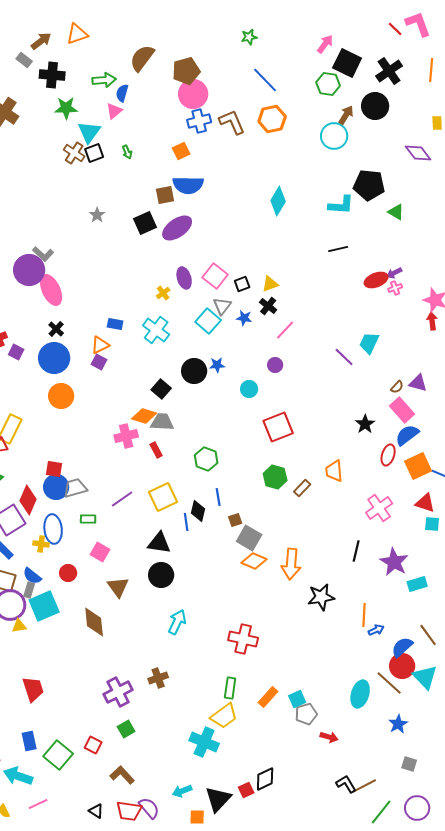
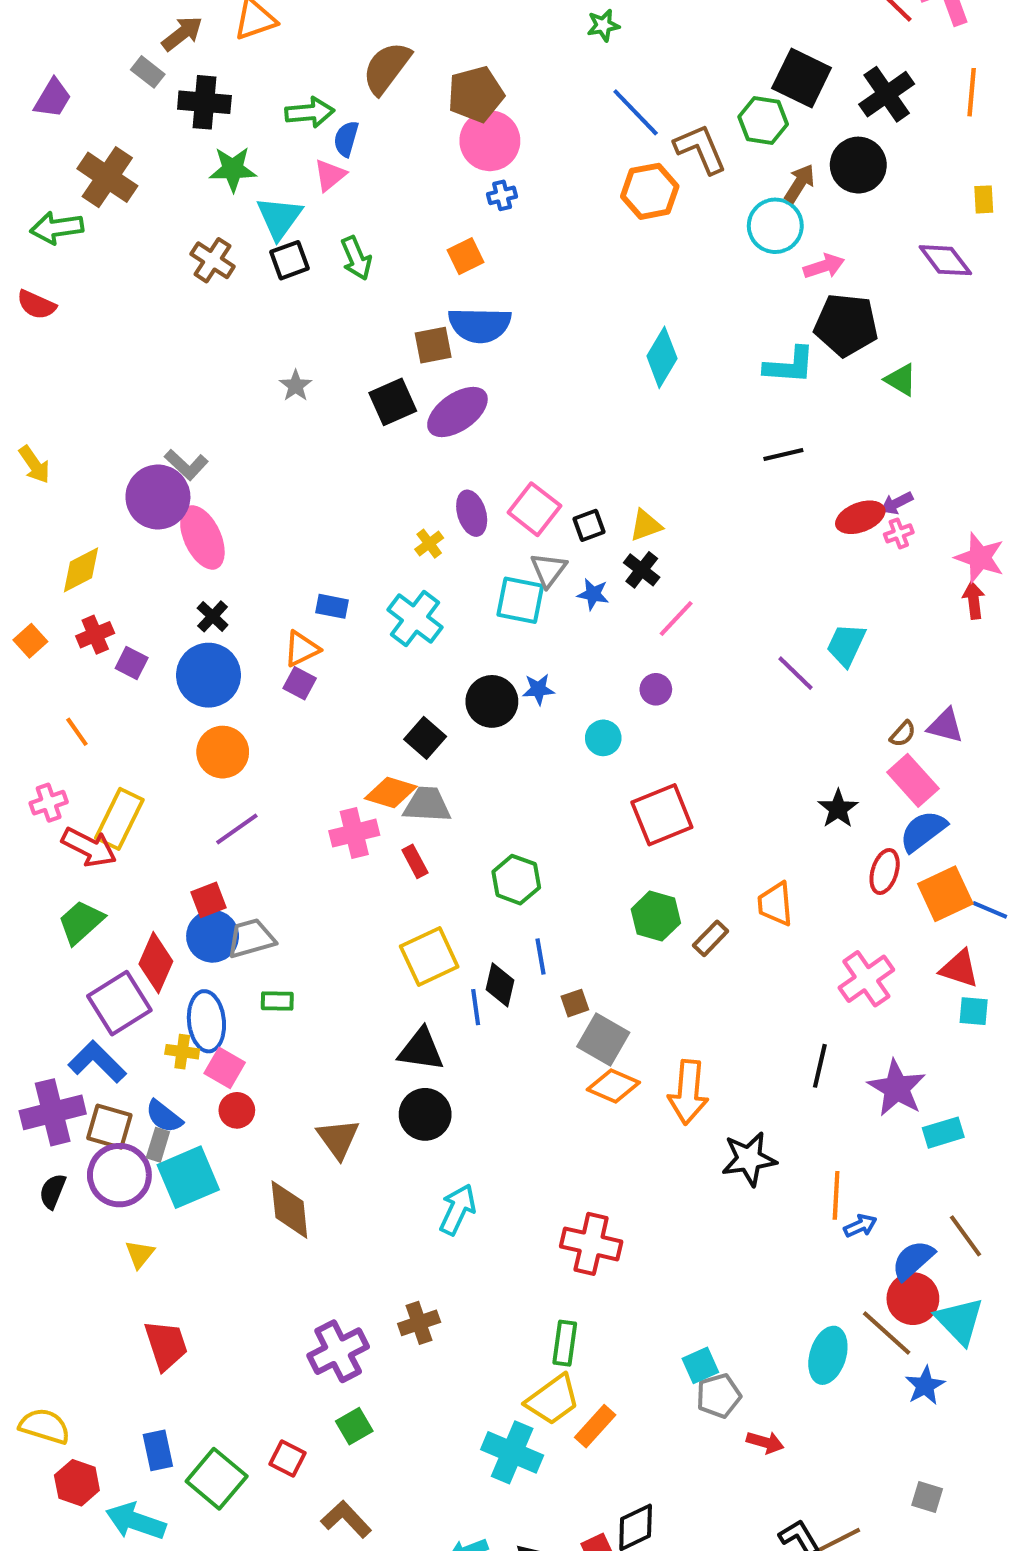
pink arrow: (325, 44) -> (824, 266), moved, turned 36
blue cross: (199, 121) -> (502, 195), size x0.6
brown L-shape: (232, 122) -> (700, 149), moved
green arrow: (127, 152) -> (356, 258), size x1.5
brown cross: (74, 153) -> (213, 260), moved
cyan square: (208, 321) -> (520, 600), turned -30
red square: (54, 469) -> (209, 900), turned -30
purple line: (122, 499) -> (237, 829), moved
pink square: (100, 552) -> (225, 1068), moved
yellow triangle: (19, 626) -> (140, 1254), moved, turned -42
orange rectangle: (268, 697) -> (595, 1426), moved
blue star: (398, 724) -> (925, 1386), moved

